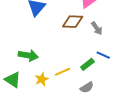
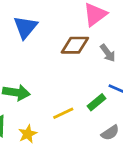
yellow star: (42, 79) -> (28, 134), moved
gray semicircle: (87, 87) -> (110, 133), moved

